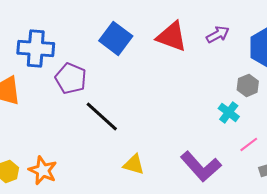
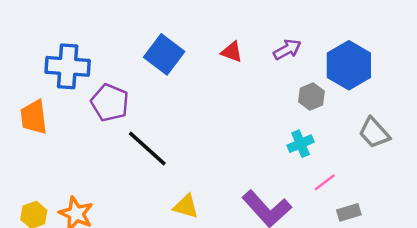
red triangle: (172, 36) -> (232, 52), size x0.6
gray hexagon: (248, 85) -> (311, 97), moved
cyan cross: (229, 112) -> (301, 144), turned 30

